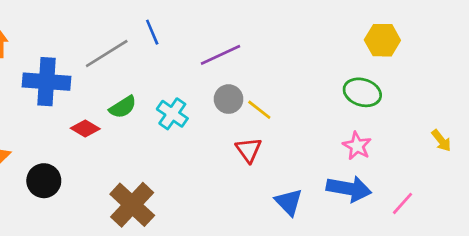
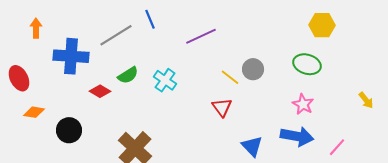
gray circle: (229, 99) -> (253, 69), moved

